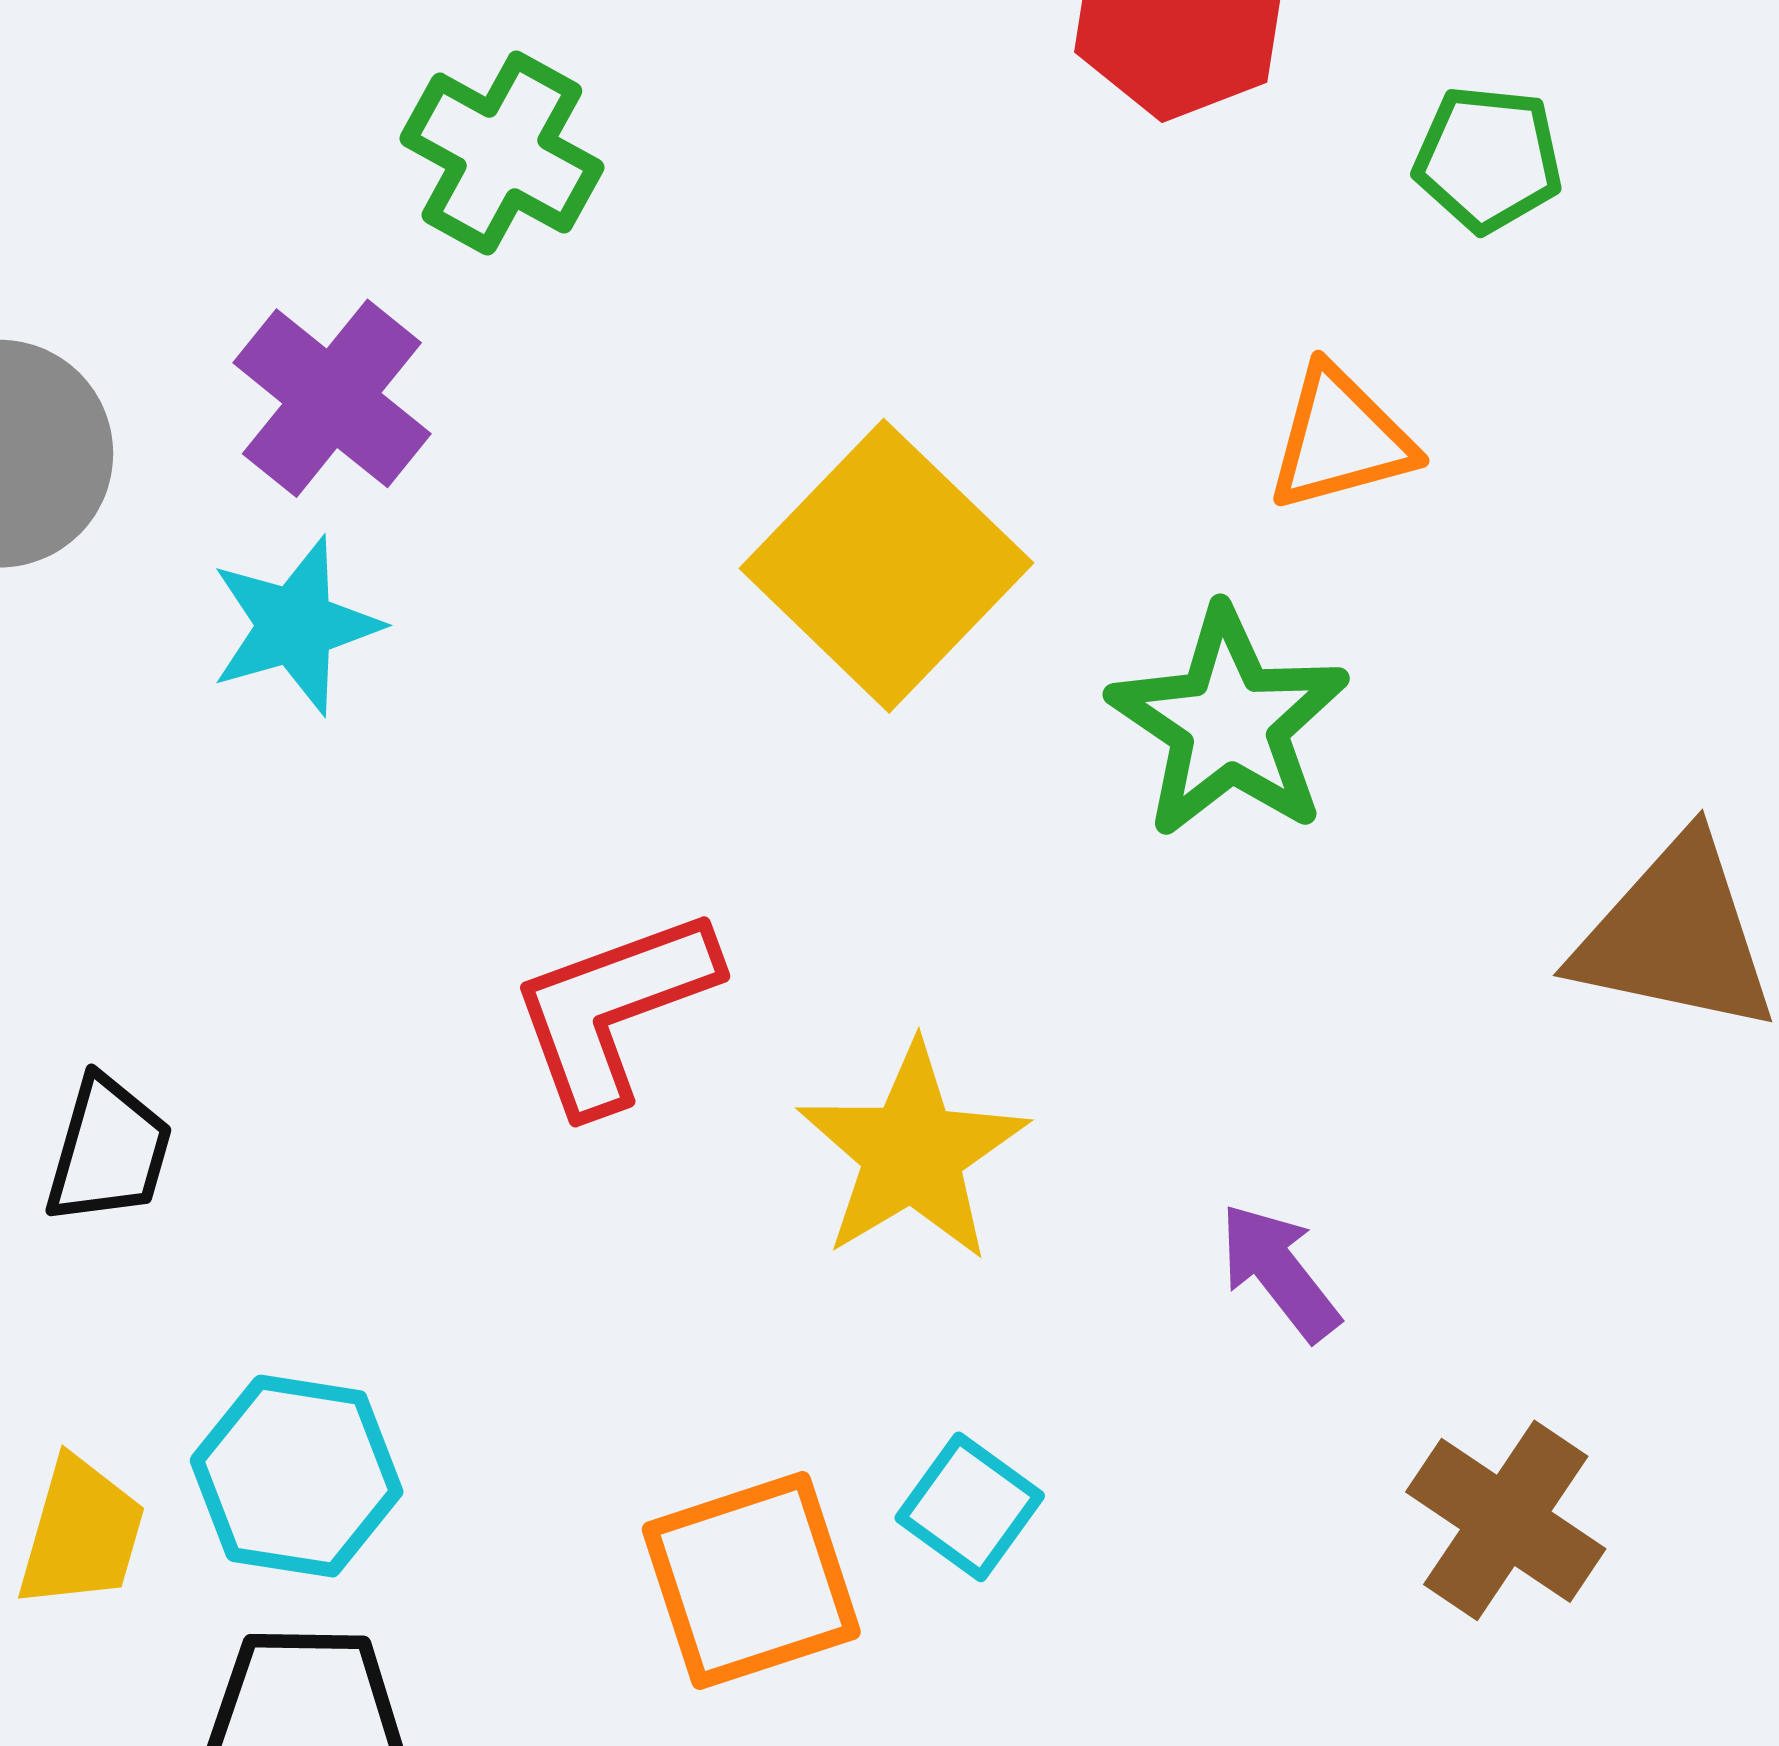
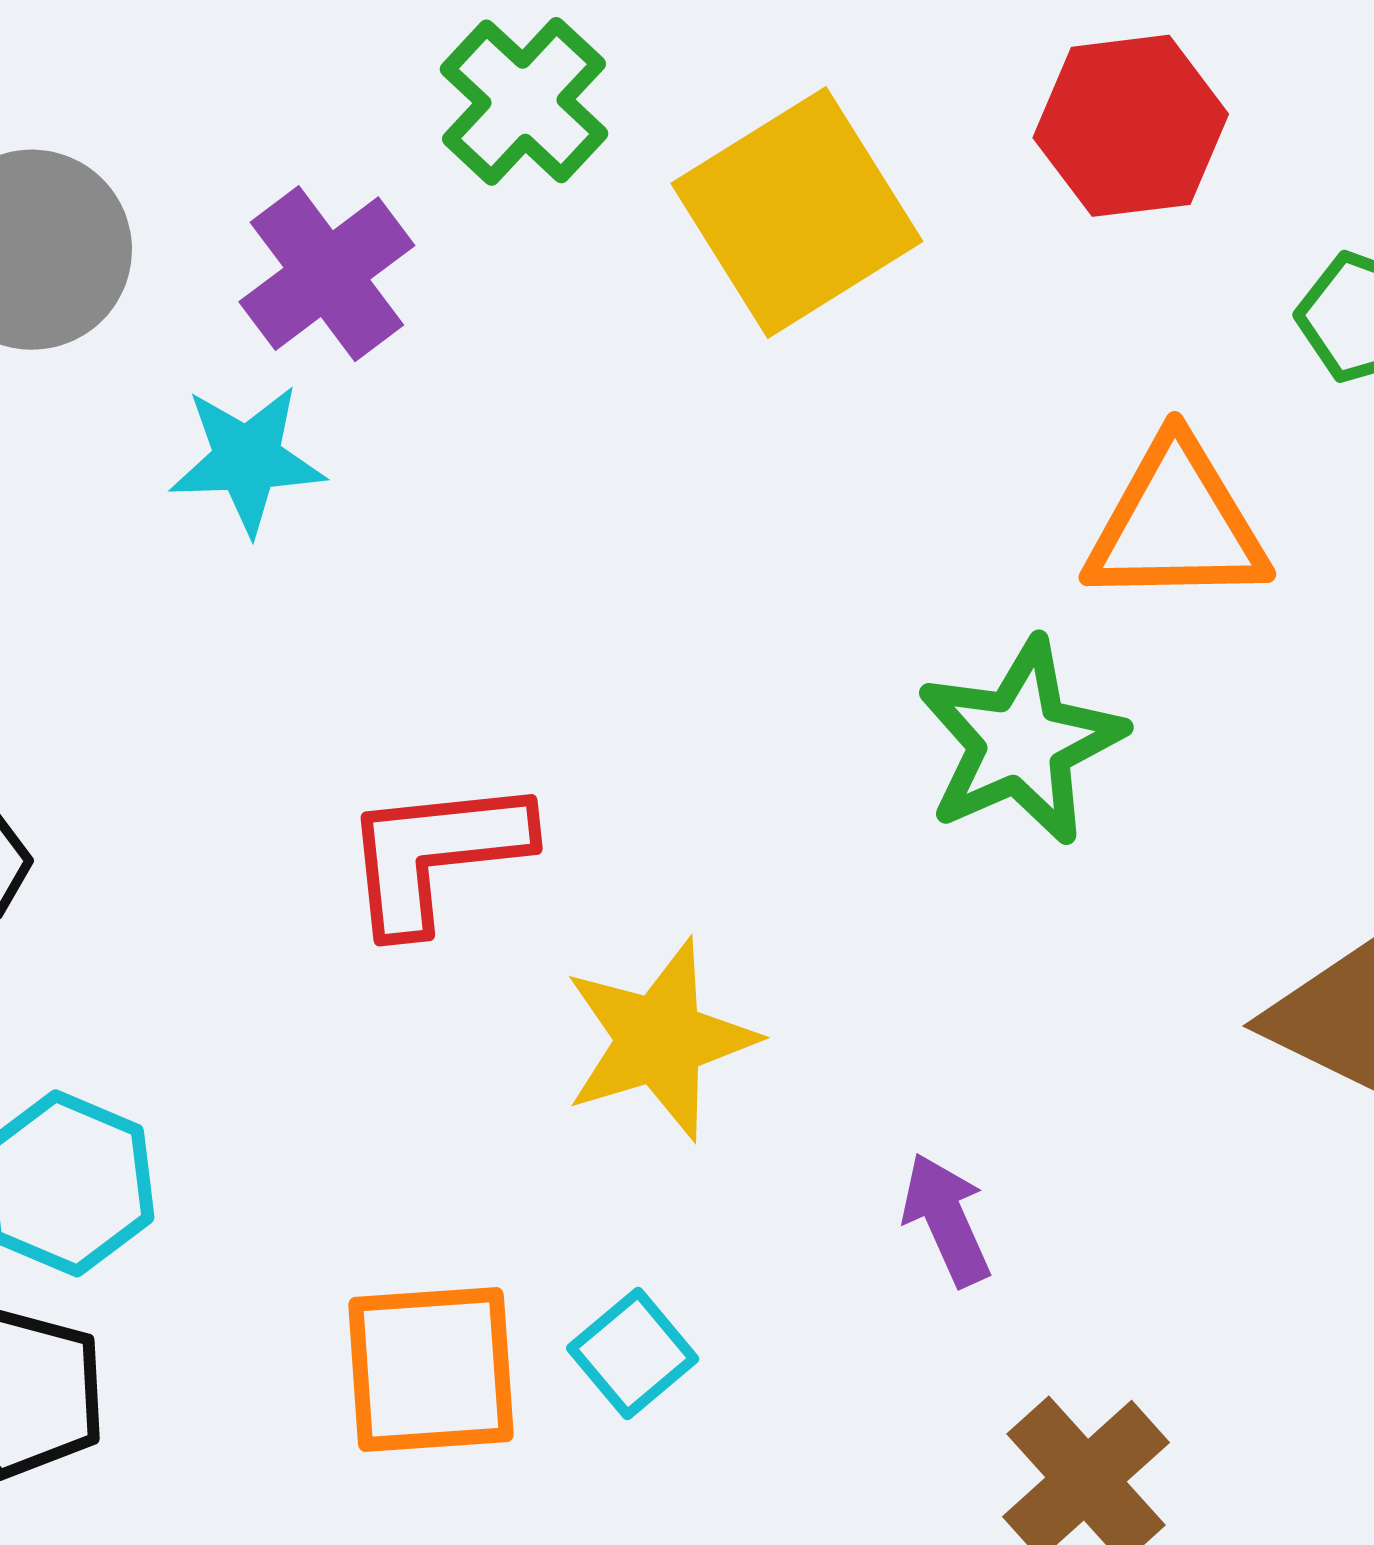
orange triangle: (1340, 439) -> (1176, 524), size x1.4
yellow square: (886, 566) -> (797, 212), moved

